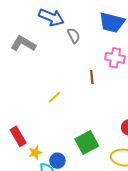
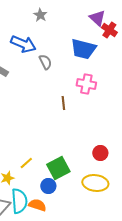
yellow line: (54, 97) -> (26, 163), moved
blue circle: (57, 161) -> (48, 186), moved

